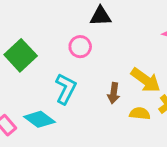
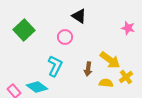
black triangle: (101, 16) -> (79, 16), turned 35
green square: (21, 55) -> (24, 30), moved

